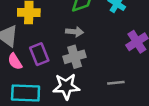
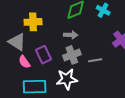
gray line: (116, 83) -> (95, 60), moved

